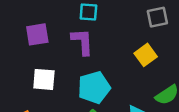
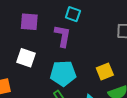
yellow square: (146, 55) -> (105, 71), moved

